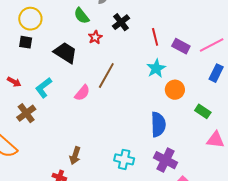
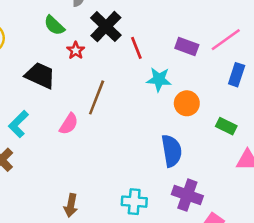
black cross: (121, 22) -> (106, 27), size x1.4
red line: (155, 37) -> (136, 48), moved
cyan star: (156, 68) -> (159, 79), turned -30

